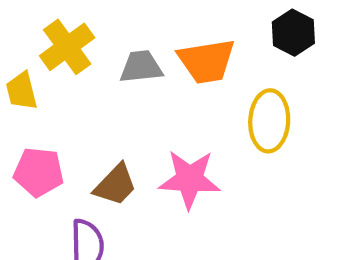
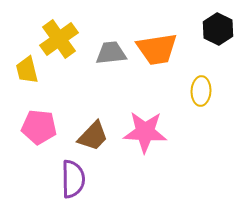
yellow ellipse: (269, 121) -> (201, 91), size x0.7

